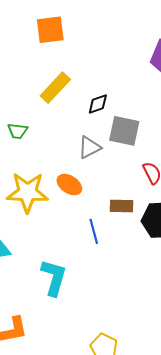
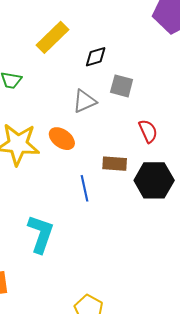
gray square: (124, 131) -> (122, 86), size x0.7

